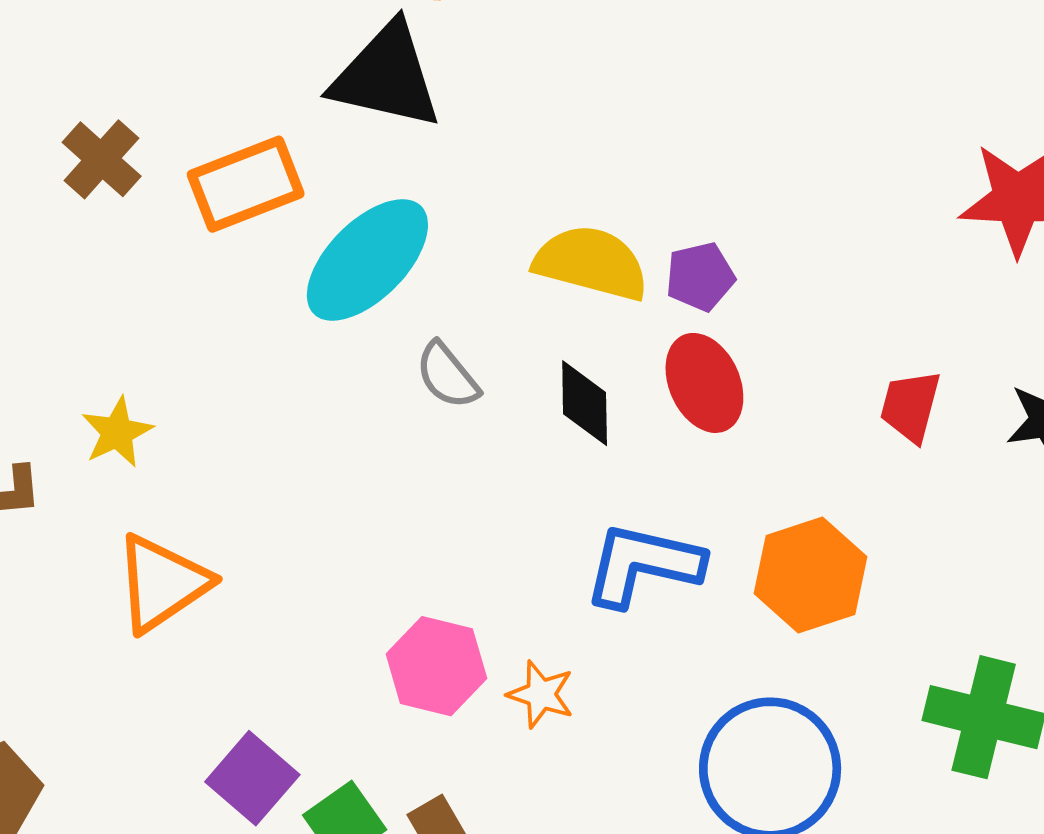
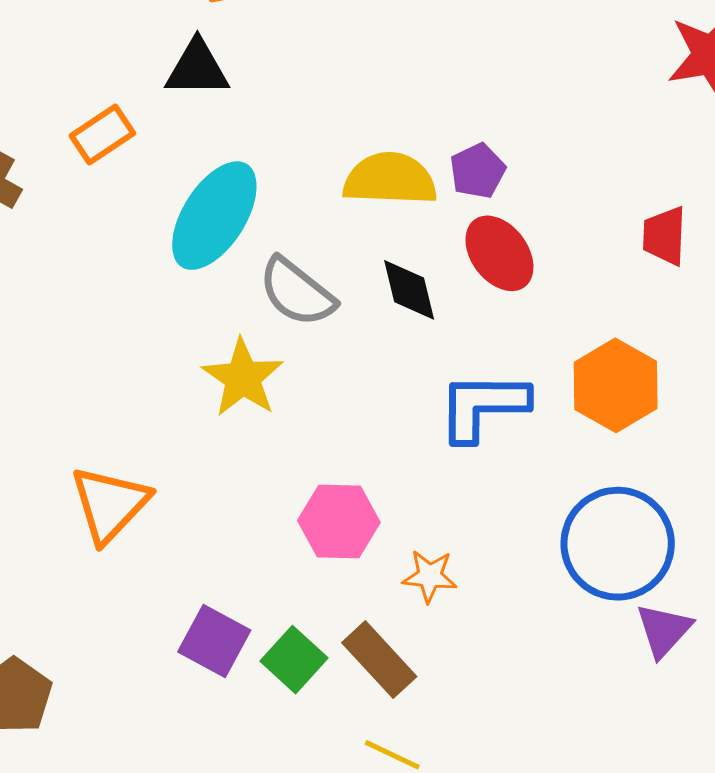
black triangle: (386, 76) -> (197, 68), size x0.7
orange rectangle: (246, 184) -> (102, 134), moved, size x0.7
gray semicircle: (447, 375) -> (297, 292), size x1.4
yellow star: (117, 432) -> (243, 378), moved, size x1.4
orange star: (541, 694) -> (430, 576), moved

